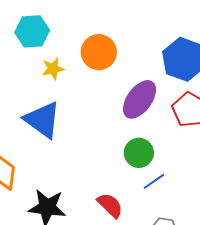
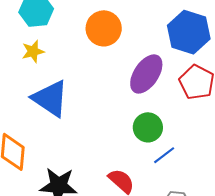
yellow star: (53, 69) -> (33, 51), moved

